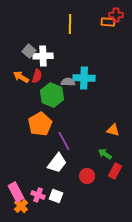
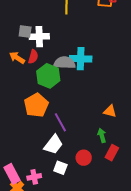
gray square: (29, 51) -> (25, 31), turned -32
gray semicircle: (68, 82) -> (64, 63), size x1.5
green arrow: (105, 154) -> (102, 135), turned 40
pink cross: (38, 195) -> (34, 177), turned -32
white square: (56, 196) -> (60, 168), moved

